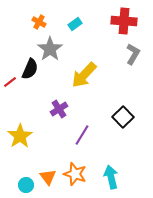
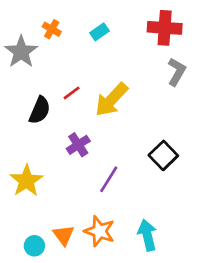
gray star: (50, 49) -> (21, 52), moved
black semicircle: (30, 69) -> (40, 110), moved
red line: (10, 82) -> (72, 93), moved

